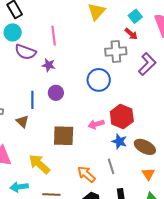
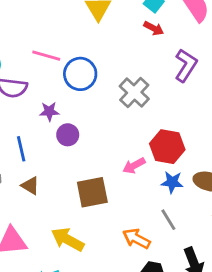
pink line: (54, 36) -> (46, 56), turned -54
gray cross: (116, 51) -> (134, 93), moved, turned -30
purple star: (49, 65) -> (49, 111), moved
blue circle: (99, 80) -> (80, 74), moved
blue line: (32, 100) -> (21, 149), moved

